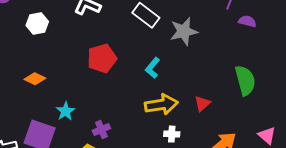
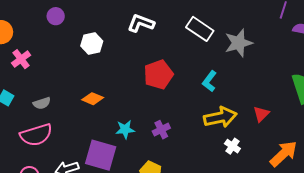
cyan star: (66, 111) -> (125, 129), turned 30
purple cross: (101, 129) -> (161, 130), moved
white cross: (172, 134) -> (232, 146), turned 35

